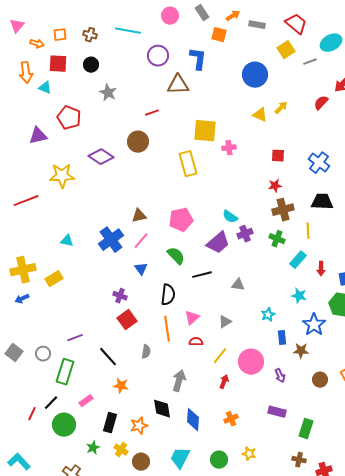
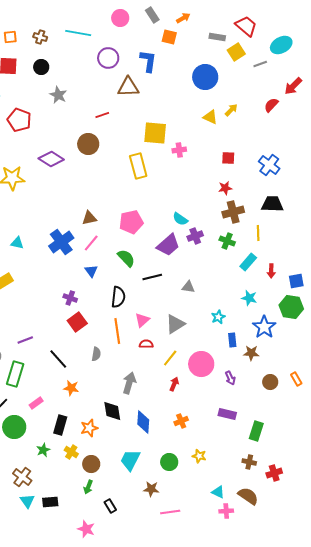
gray rectangle: (257, 25) -> (217, 37), moved
gray triangle: (225, 322) -> (175, 324), size x1.5

